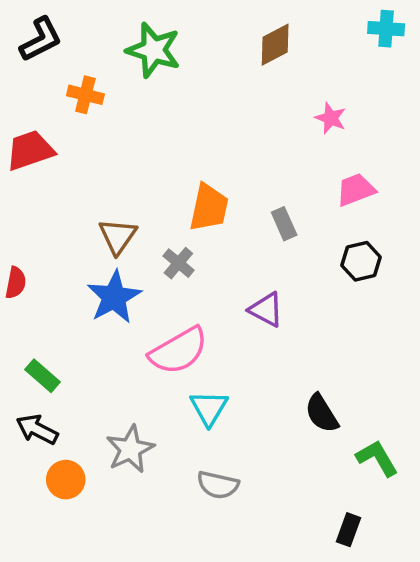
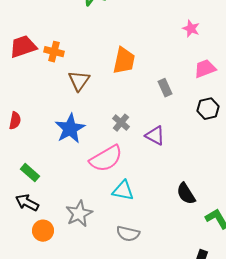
orange cross: (85, 95) -> (54, 52), moved
orange trapezoid: (209, 208) -> (124, 61), moved
brown triangle: (118, 236) -> (79, 81), moved
gray cross: (178, 263) -> (121, 123), moved
cyan triangle: (209, 408) -> (123, 191), turned -50

